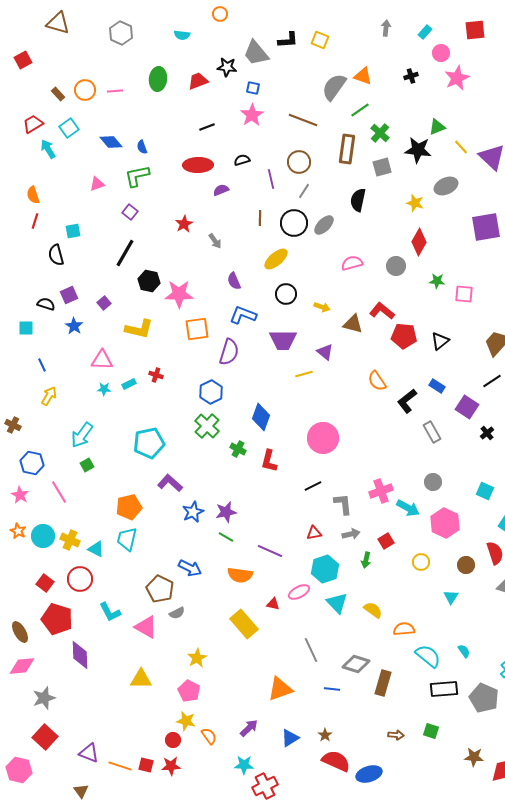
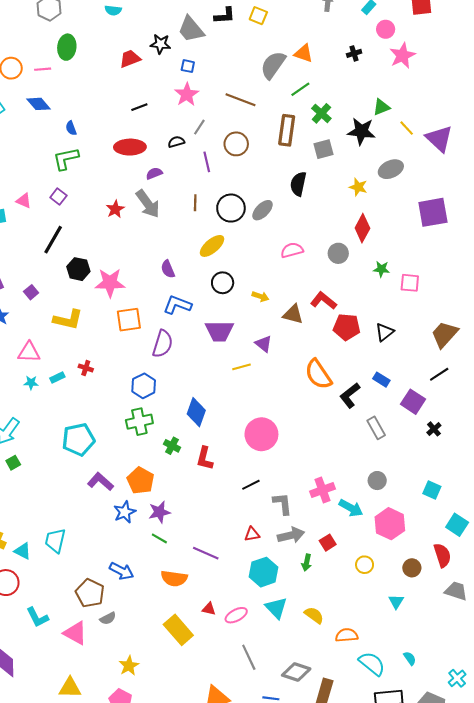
green ellipse: (158, 79) -> (67, 47), moved
blue diamond: (111, 142) -> (38, 104), moved
pink triangle: (97, 184) -> (24, 201), moved, turned 42
gray line: (304, 191) -> (199, 127), moved
gray arrow: (215, 241) -> (148, 204), moved, size x1.8
orange semicircle: (377, 381) -> (318, 374), size x1.4
green cross: (207, 426) -> (139, 422), turned 35
orange pentagon: (129, 507) -> (140, 481), moved, turned -30
gray arrow: (351, 534) -> (291, 535), size x1.4
pink ellipse: (299, 592) -> (236, 615), moved

